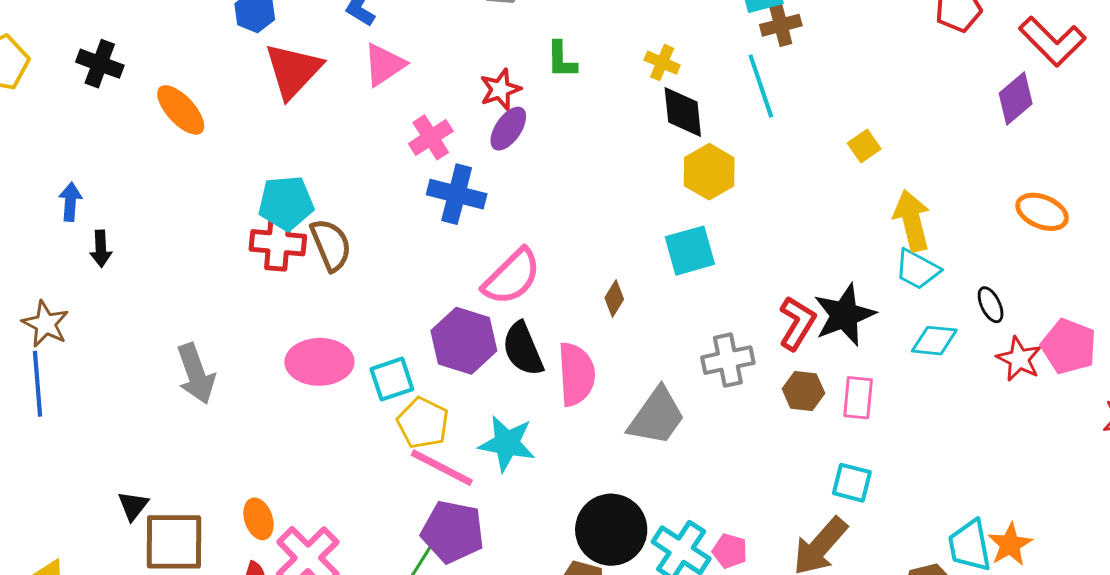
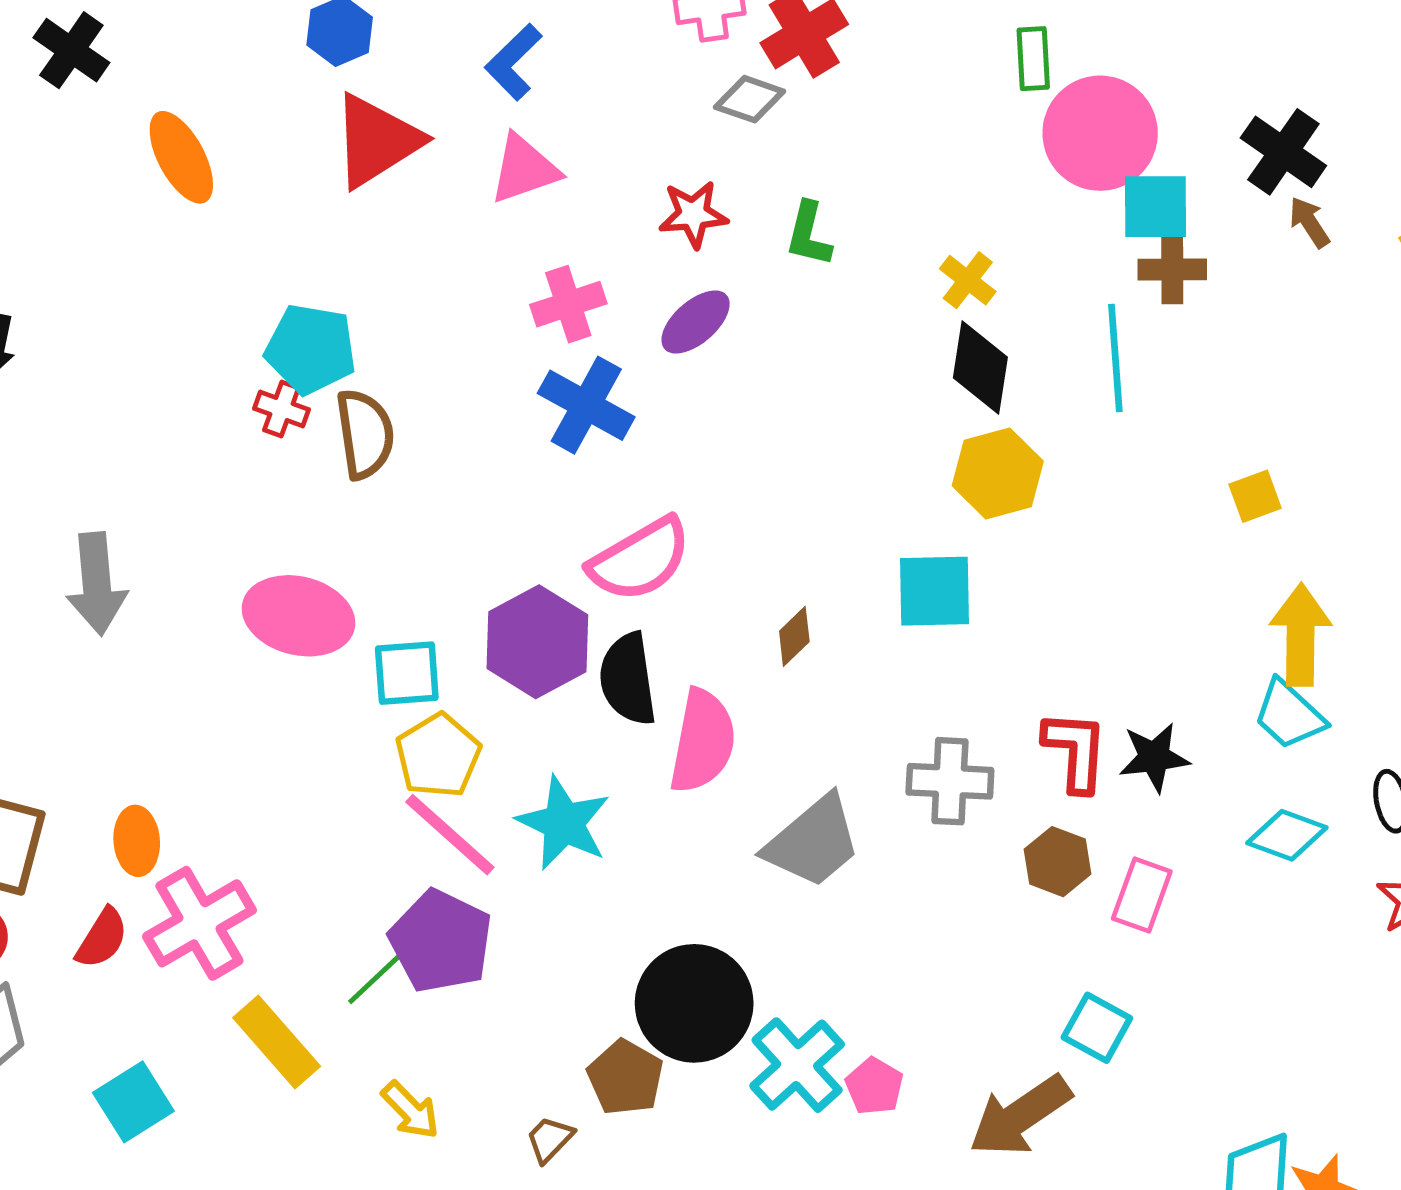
red star: (500, 89) -> (693, 214), moved
red cross: (278, 243) -> (281, 409), size x0.6
black star: (844, 315) -> (1154, 757), size x0.7
red L-shape: (797, 323) -> (1075, 751), turned -42

